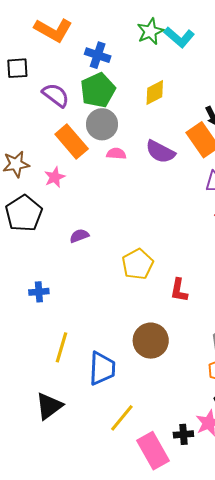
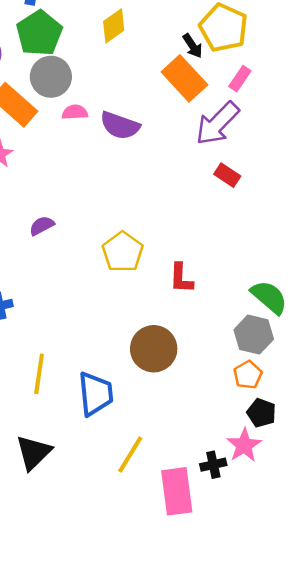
purple semicircle: (160, 152) -> (120, 126), moved
pink rectangle: (153, 451) -> (177, 491), turned 30

